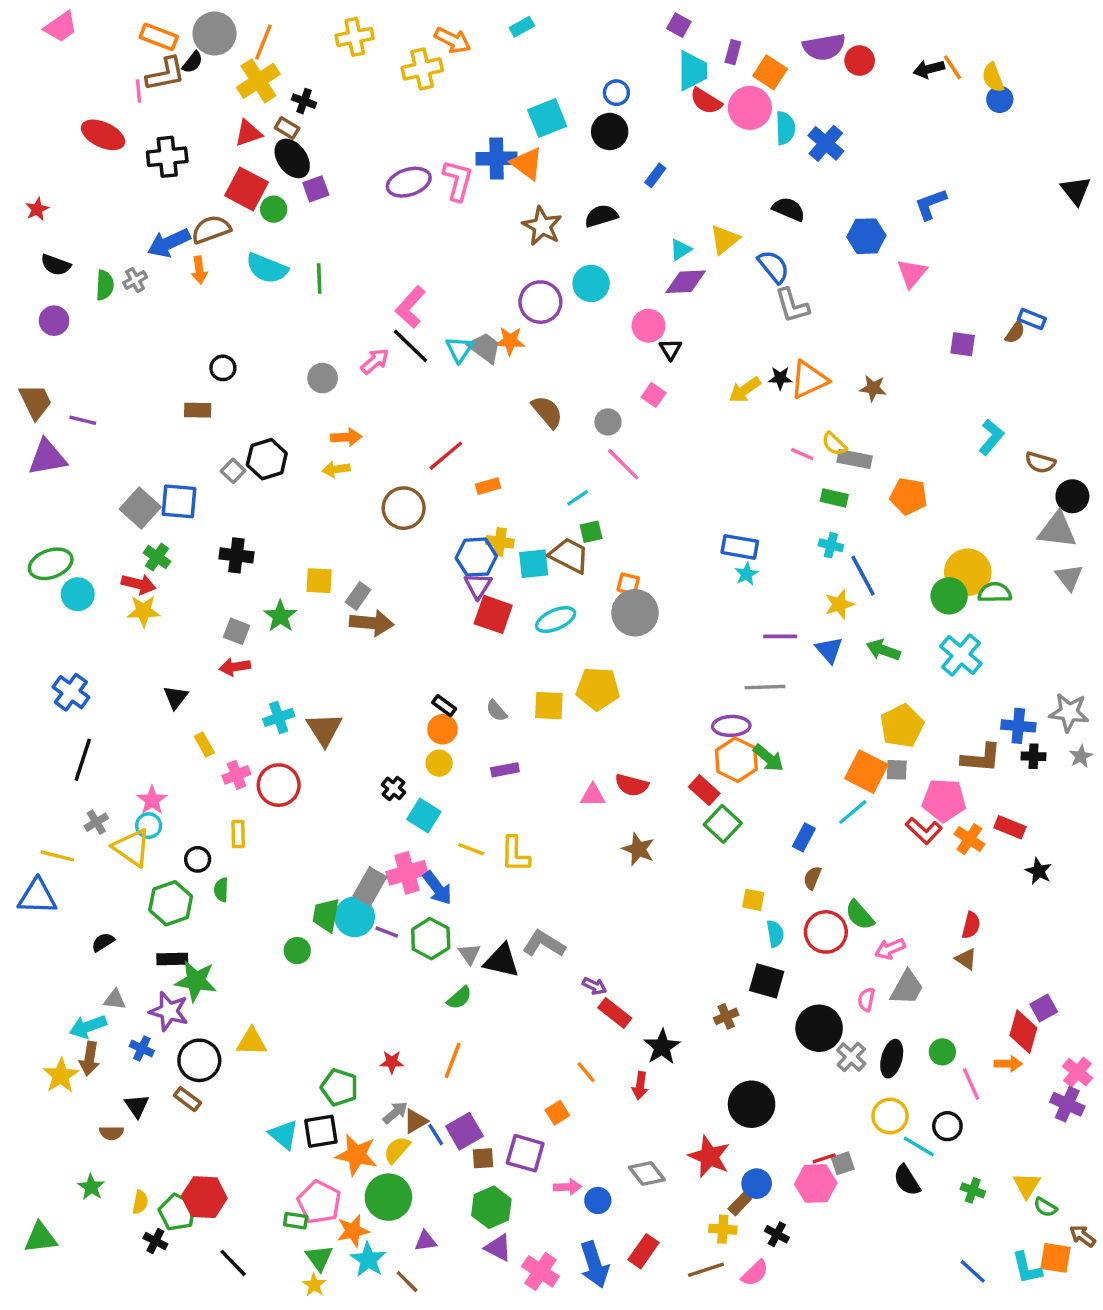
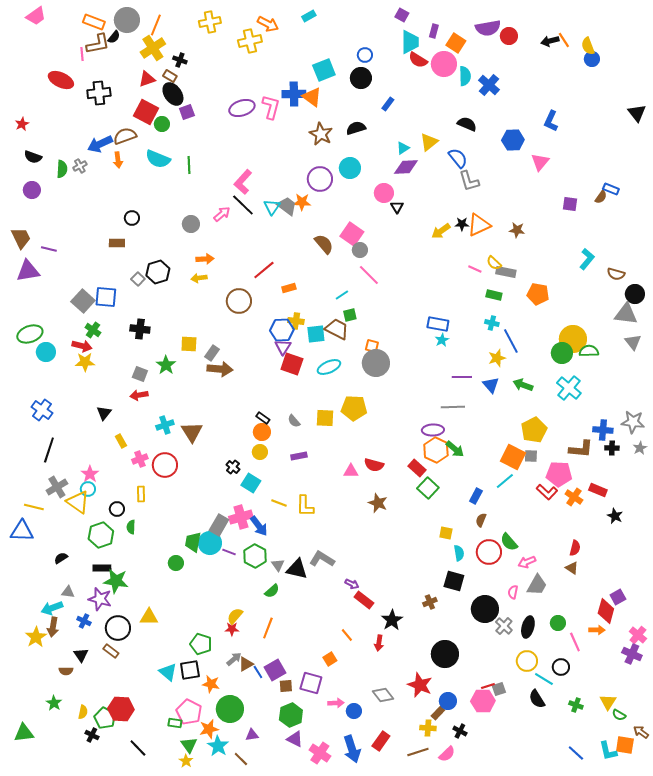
blue L-shape: (931, 204) -> (551, 121), turned -45
pink square: (654, 395) -> (352, 234), moved, size x1.6
gray cross: (96, 822) -> (57, 487), size x1.5
yellow semicircle: (397, 1150) -> (235, 616), moved
orange star: (356, 1155) -> (211, 684), size x0.7

